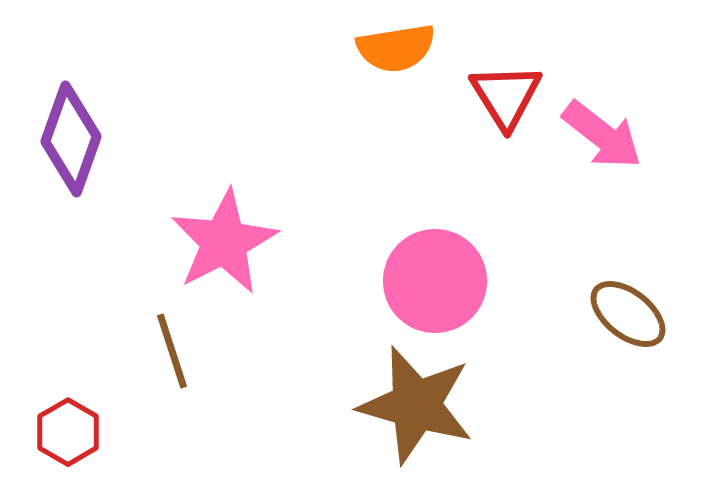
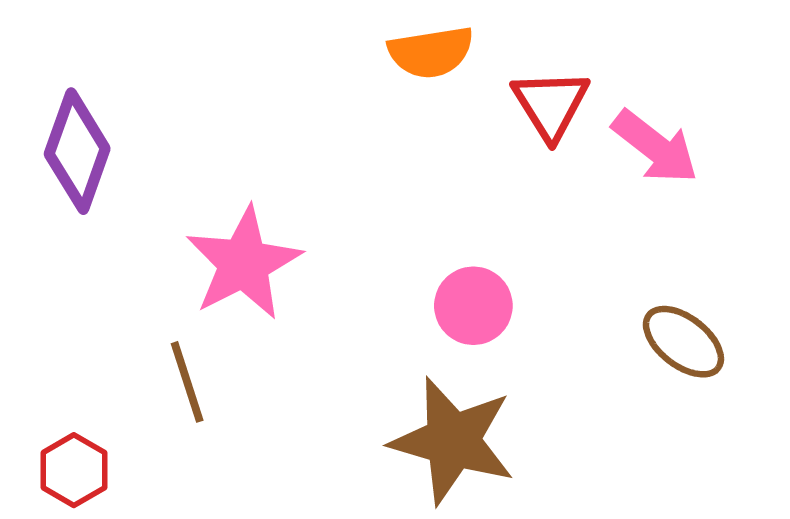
pink circle: (435, 281) -> (473, 306), size x0.7

